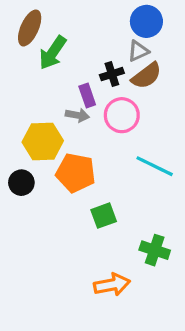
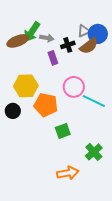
blue circle: (146, 21) -> (98, 34), moved
brown ellipse: (30, 28) -> (18, 41), moved, turned 45
gray arrow: (77, 115) -> (47, 38), moved
pink circle: (122, 115) -> (74, 87), moved
green cross: (155, 250) -> (94, 152), turned 30

